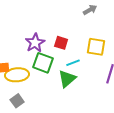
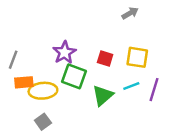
red square: (61, 43) -> (105, 58), moved
cyan line: (73, 63) -> (131, 86), moved

